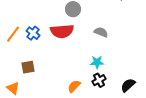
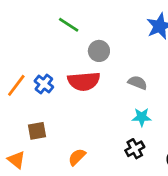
cyan star: (97, 62) -> (142, 117), moved
orange semicircle: (74, 86) -> (77, 157), moved

